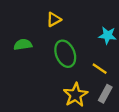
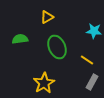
yellow star: (76, 95) -> (44, 83), moved

